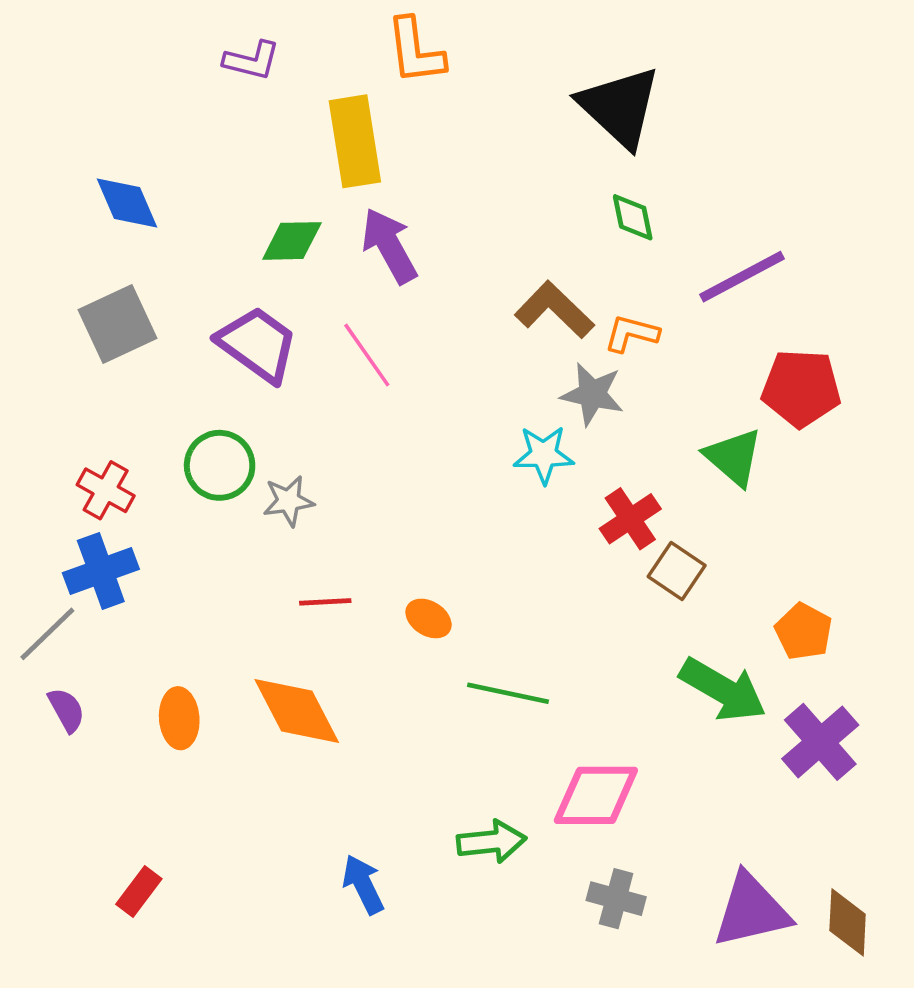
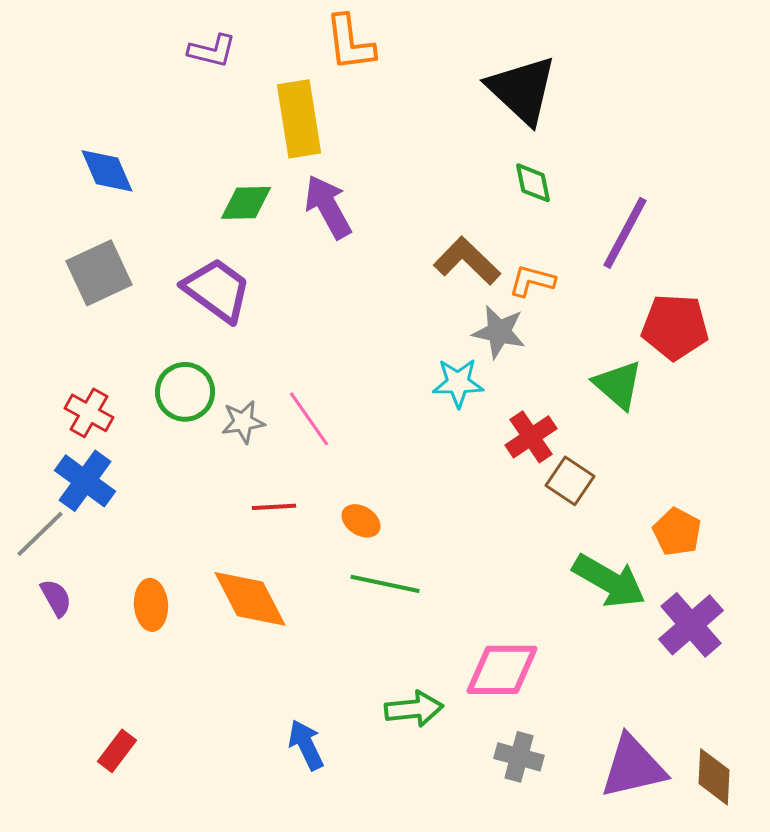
purple line: (742, 277) -> (625, 233), turned -34
pink line: (367, 355) -> (309, 419), moved
blue cross: (101, 571) -> (85, 481), turned -34
green line: (508, 693) -> (385, 584), moved

